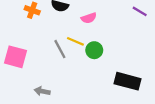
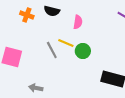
pink semicircle: (89, 18) -> (78, 22), turned -64

